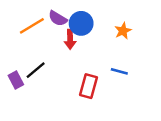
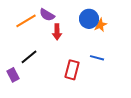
blue circle: (81, 23) -> (89, 19), moved
purple rectangle: (16, 80) -> (13, 75), moved

